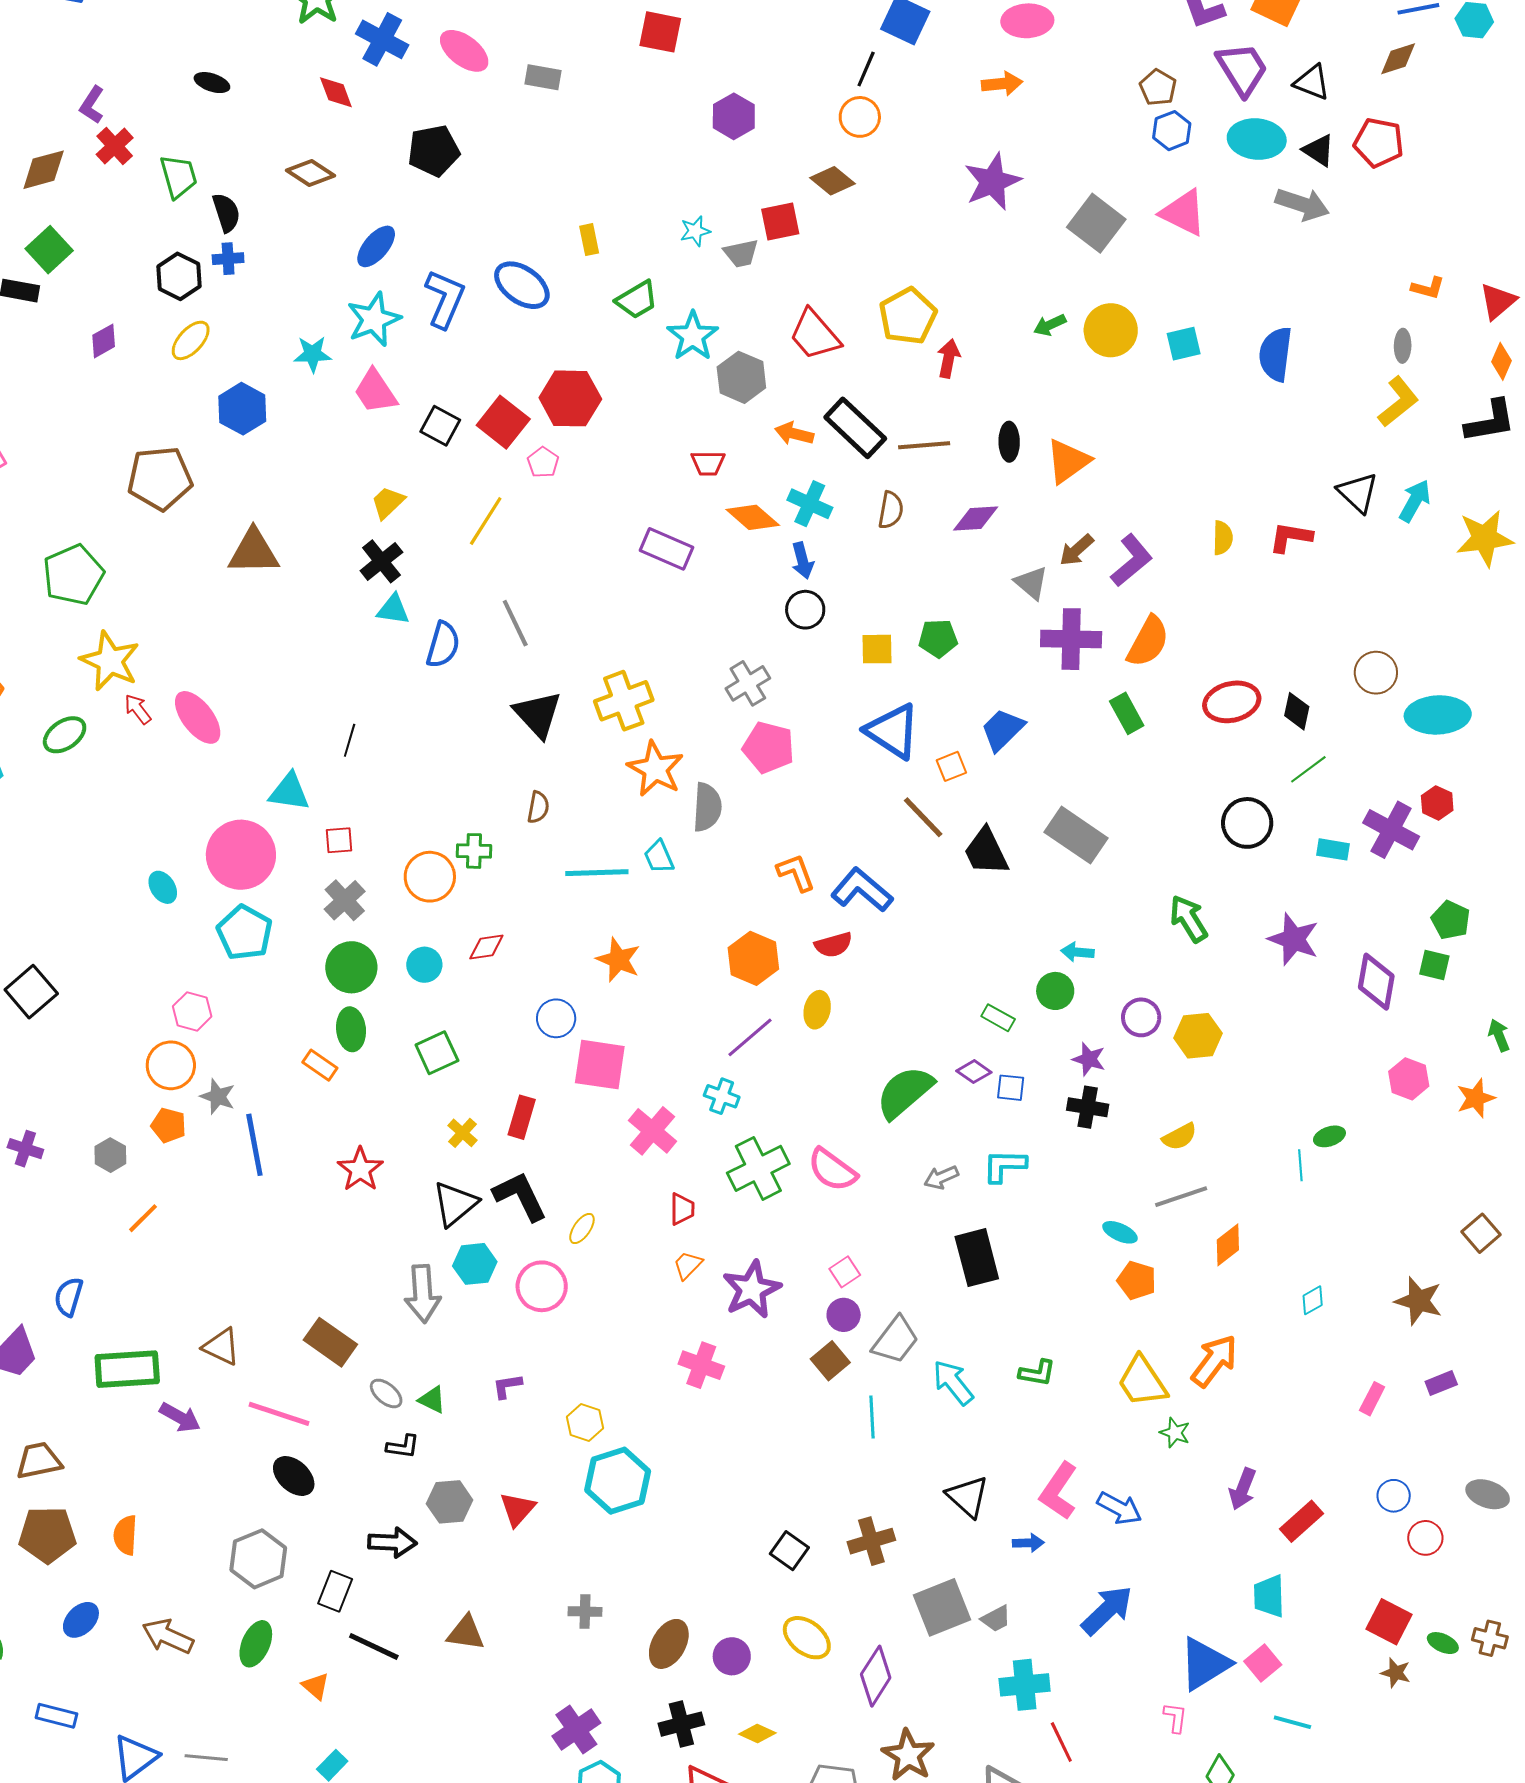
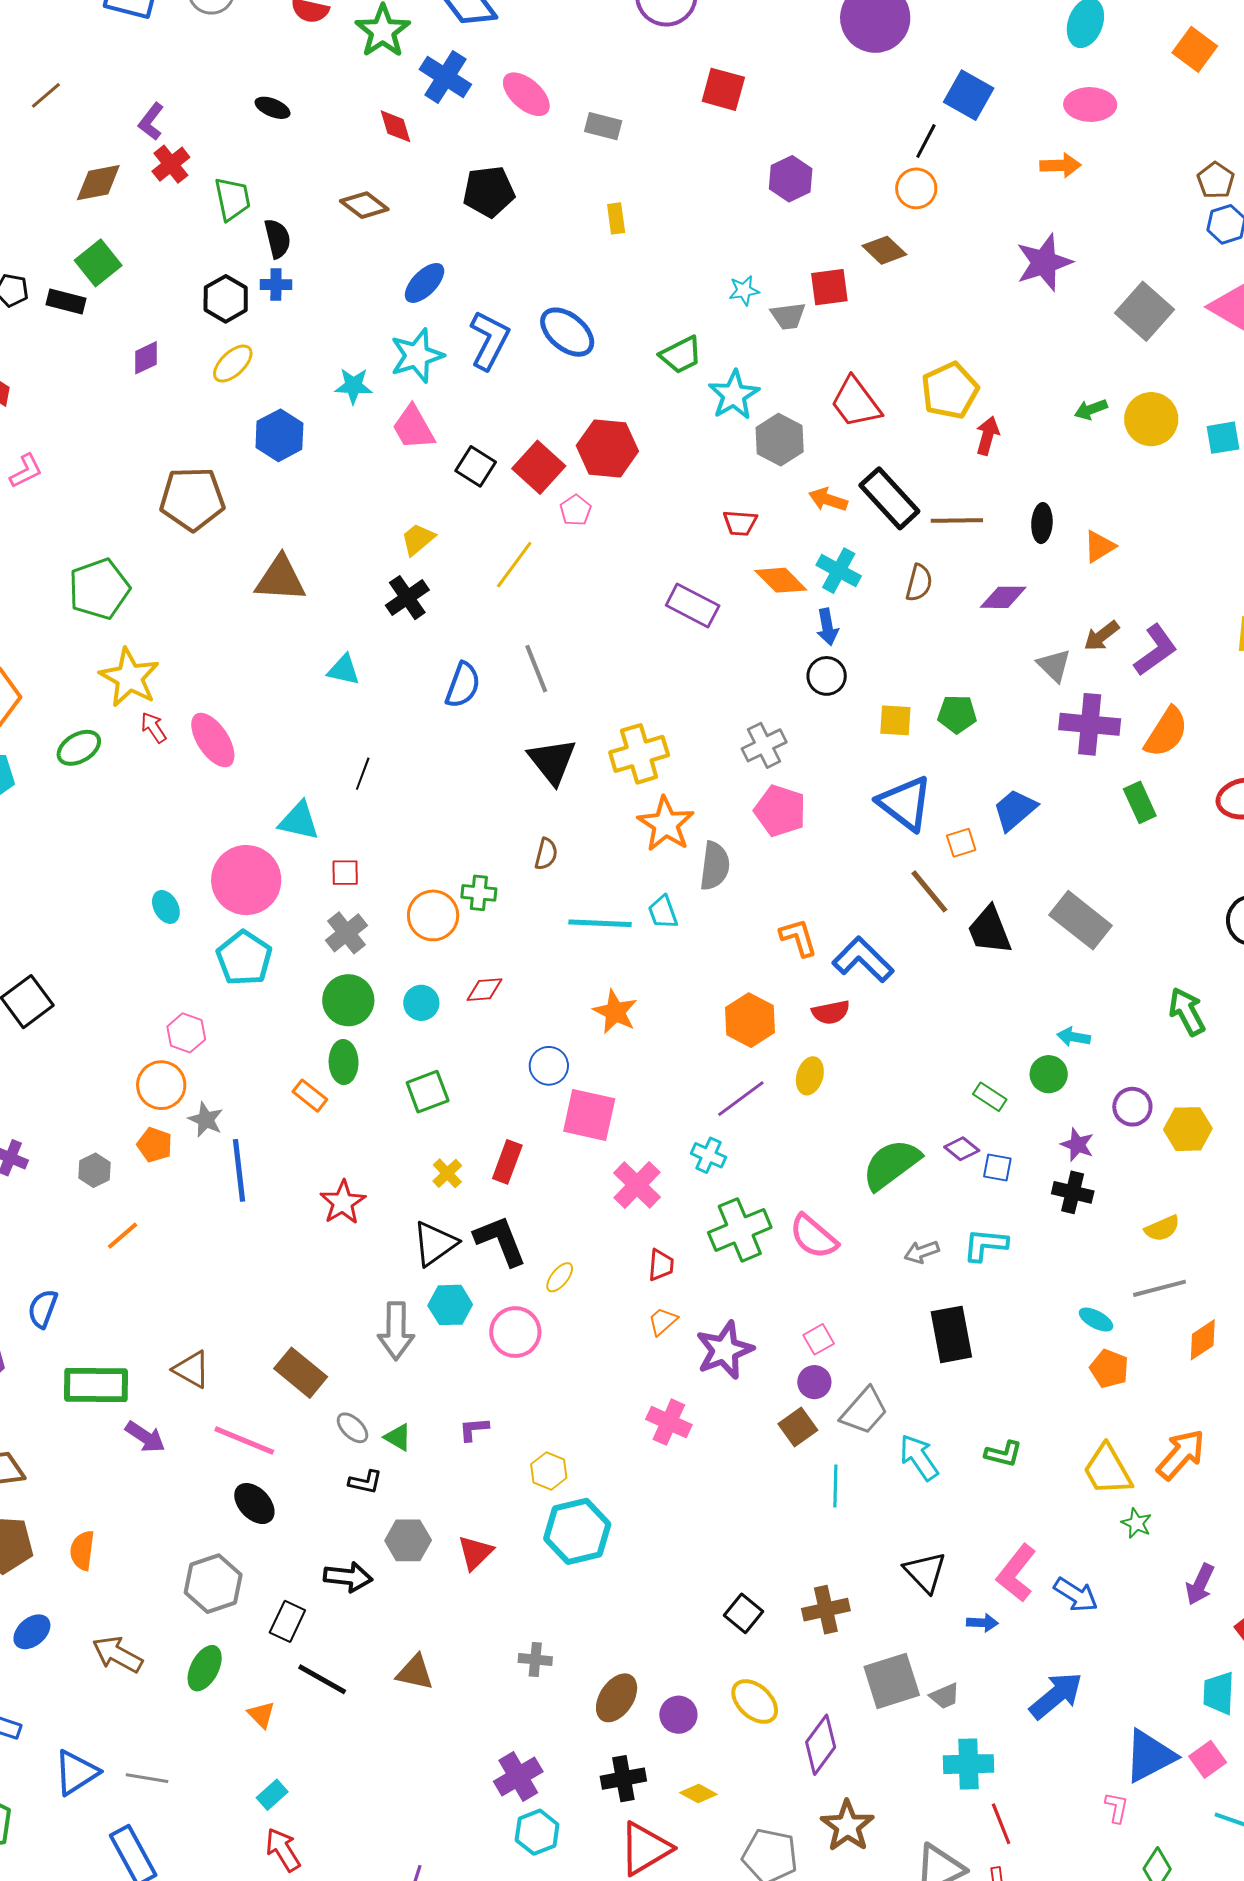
yellow rectangle: (589, 240) -> (616, 218), moved
orange triangle: (1068, 461) -> (1099, 547), size x0.7
cyan triangle: (393, 610) -> (344, 670), moved

